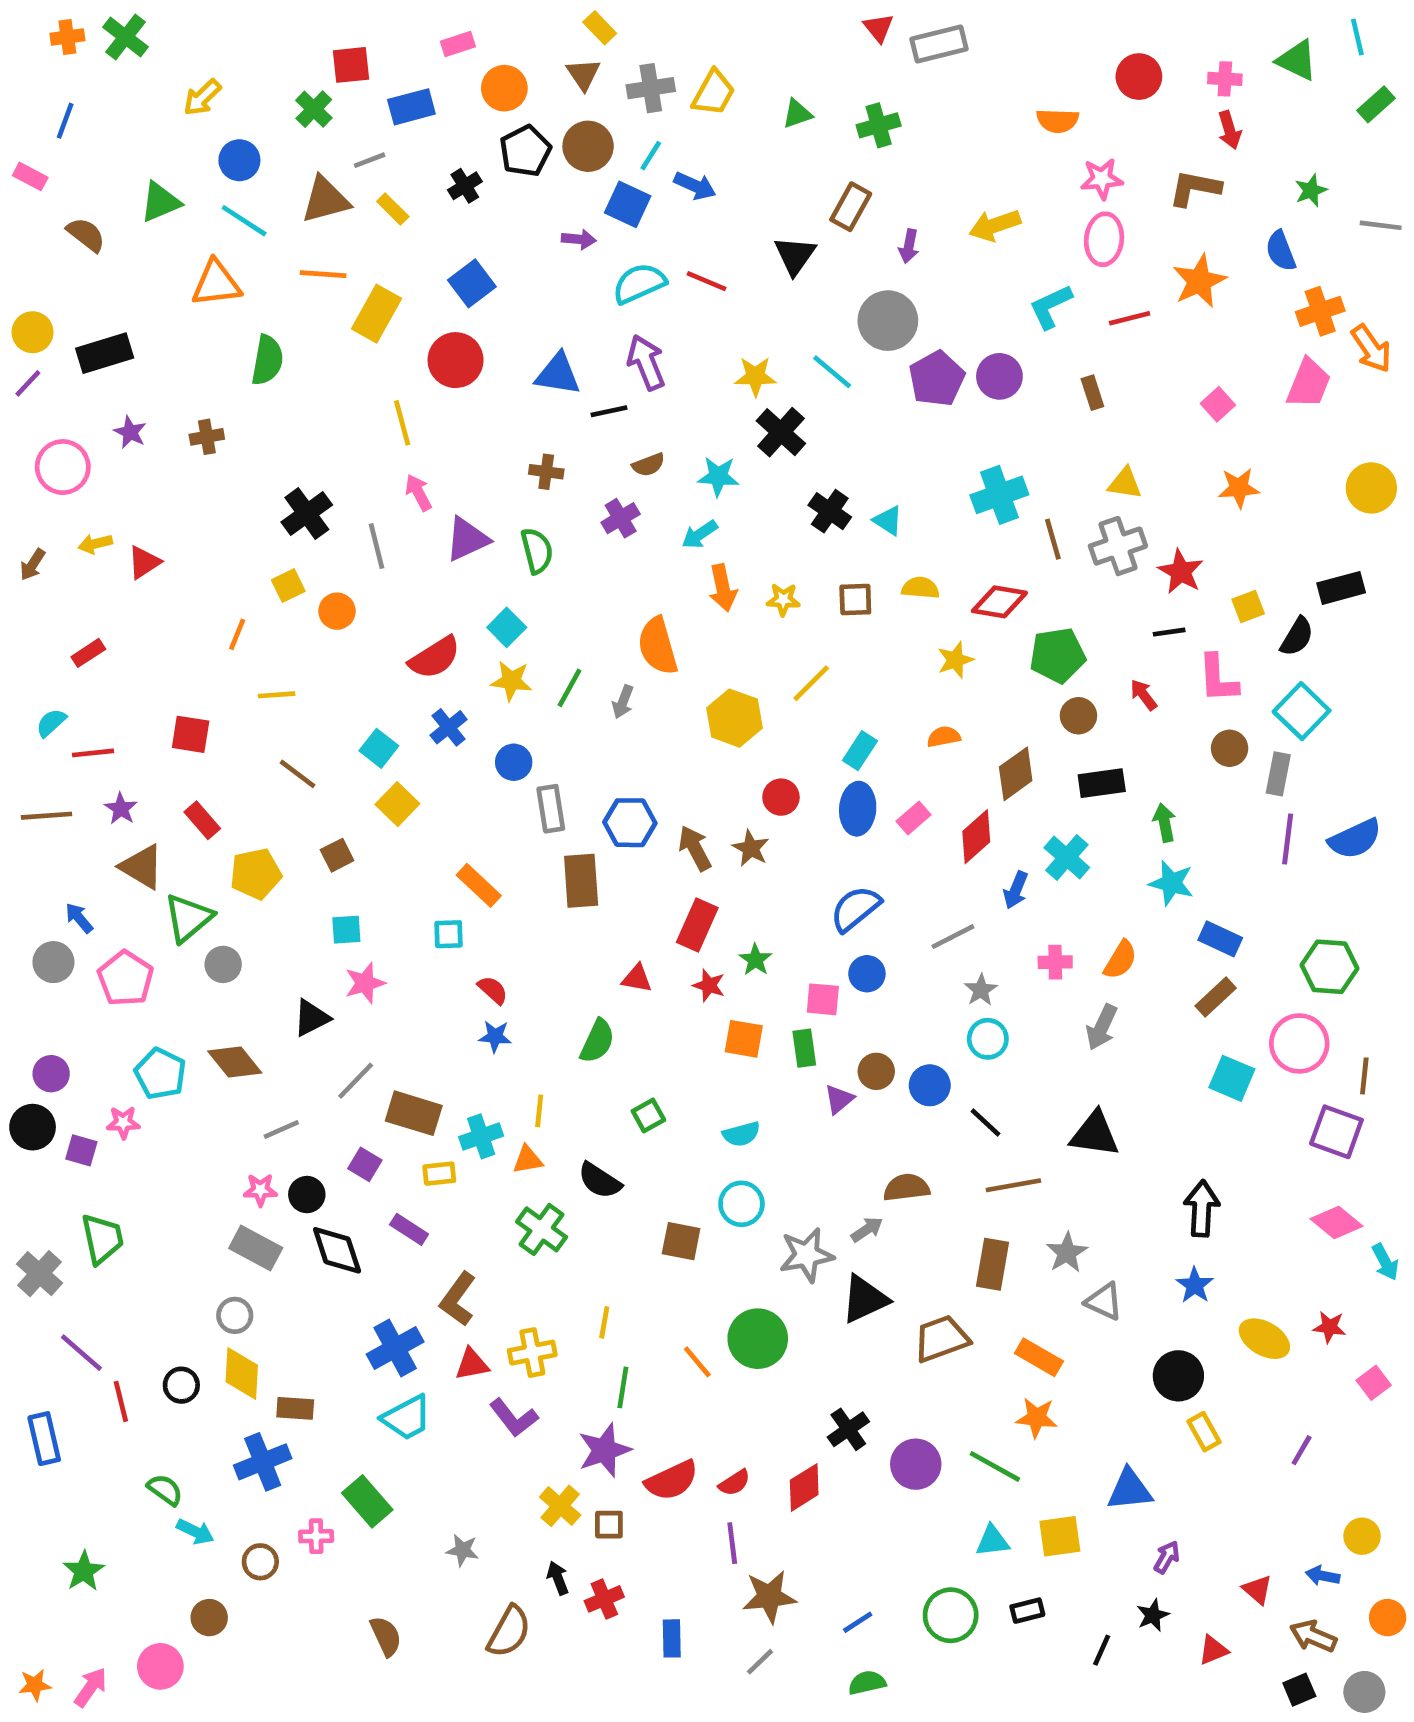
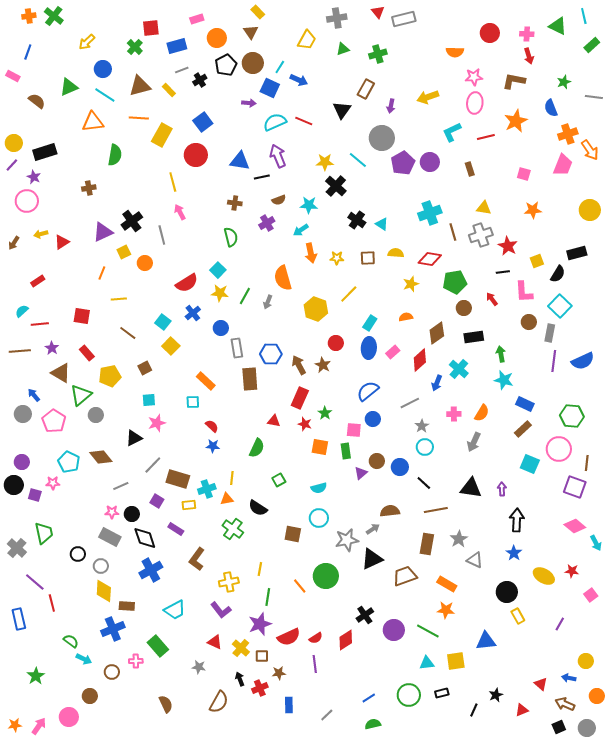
gray cross: (651, 88) -> (337, 18), moved
gray line: (370, 160) -> (182, 70), moved
pink square: (1218, 404) -> (524, 174), turned -32
purple star: (130, 432) -> (34, 177), moved
purple triangle: (467, 539) -> (103, 232), moved
blue cross: (395, 1348) -> (151, 570), moved
red triangle: (472, 1364) -> (215, 642), moved, turned 35
black circle: (181, 1385) -> (78, 554), moved
purple arrow: (1167, 1557) -> (502, 489), moved, turned -32
brown star: (769, 1597) -> (279, 673), moved, size x0.6

